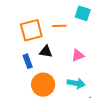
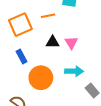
black triangle: (46, 52) -> (53, 42), moved
pink triangle: (78, 55) -> (71, 43), turned -32

